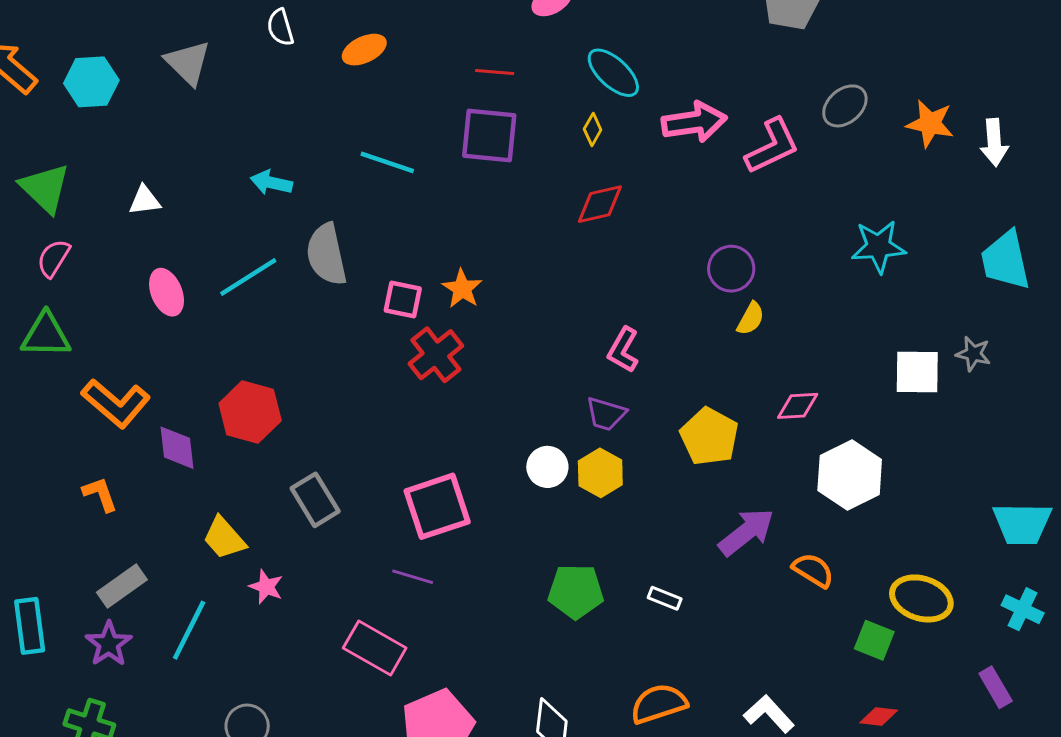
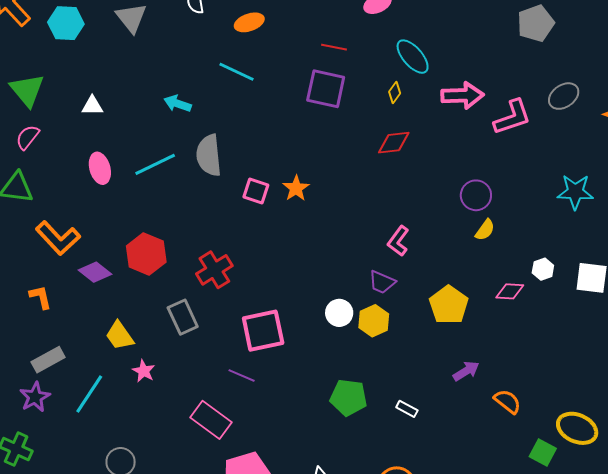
cyan line: (387, 162) -> (236, 72), moved
red cross: (436, 355) -> (214, 270), moved
purple diamond: (177, 448) -> (95, 272), turned -52
white hexagon: (850, 475) -> (543, 269), moved, size x0.5
purple arrow: (746, 532) -> (466, 371), size x0.7

